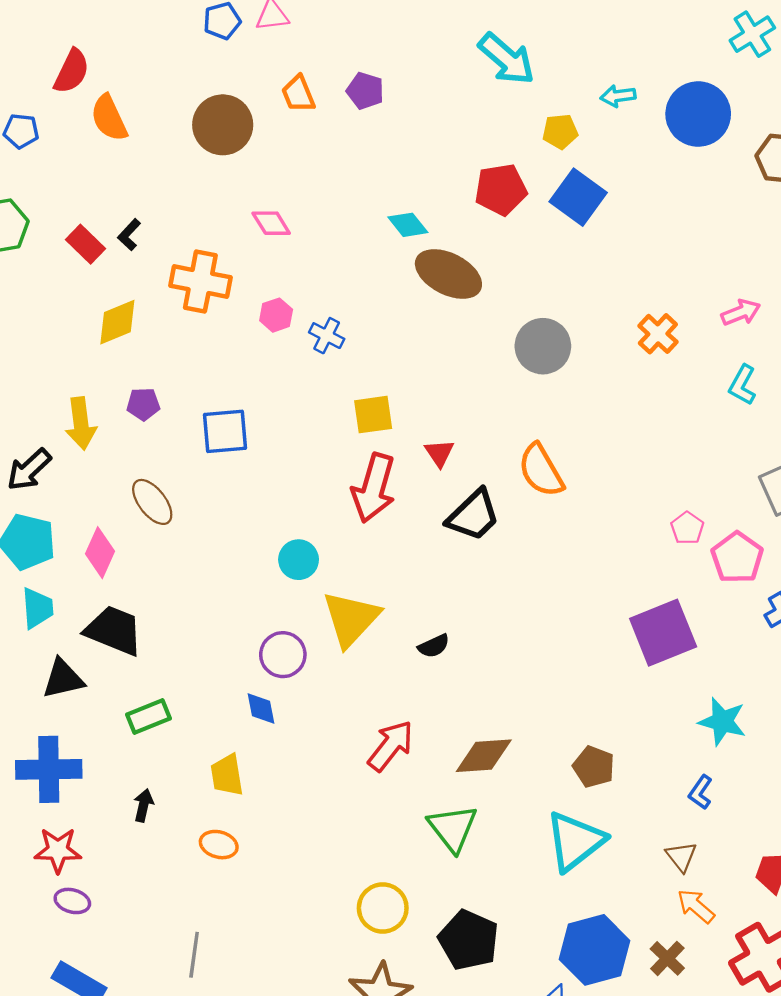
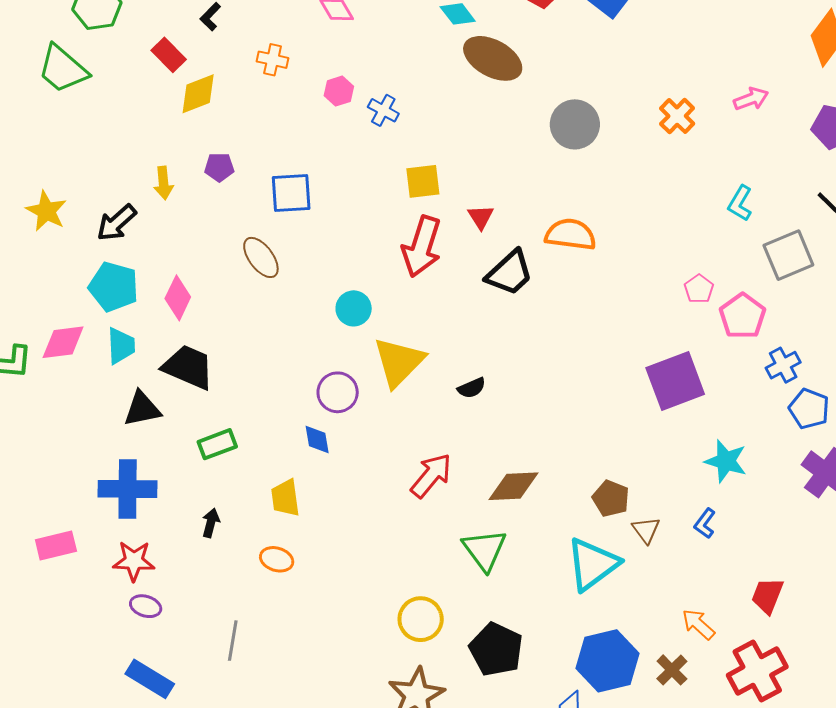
red rectangle: (85, 244) -> (169, 55), moved
orange cross: (200, 282) -> (273, 60), size x0.6
cyan L-shape: (742, 385) -> (740, 203), moved
yellow arrow: (81, 423) -> (164, 183), size x0.7
orange semicircle: (541, 470) -> (570, 235), turned 126
brown ellipse: (152, 502) -> (261, 257), moved
brown triangle: (681, 857) -> (646, 530), moved
gray line: (194, 955) -> (233, 641), moved

